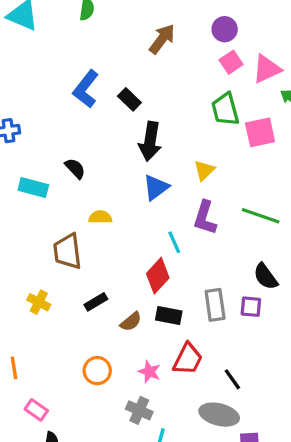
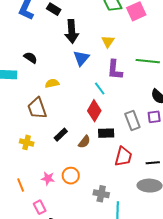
pink star: (149, 372) -> (48, 178), moved
black line: (232, 379) -> (153, 163), turned -48
pink rectangle: (36, 410) -> (40, 207), turned 40

